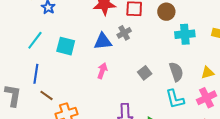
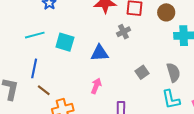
cyan line: (35, 40) -> (35, 35), turned 36
blue triangle: (103, 41) -> (100, 53), moved
pink arrow: (102, 71) -> (96, 86), moved

